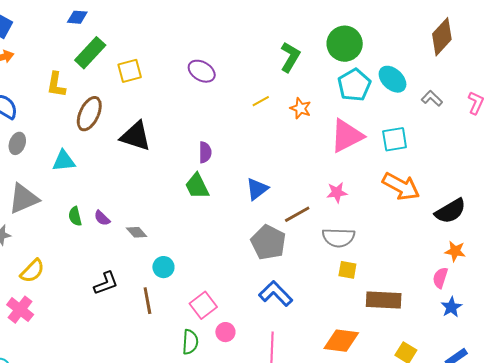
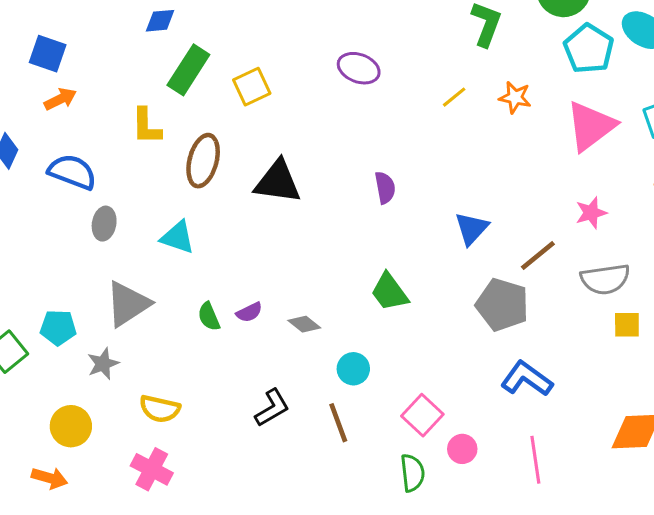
cyan triangle: (64, 161) -> (178, 237), turned 35
green trapezoid: (197, 186) -> (389, 292), moved
purple semicircle: (102, 218) -> (249, 312), turned -60
yellow semicircle: (32, 271) -> (160, 409), turned 68

